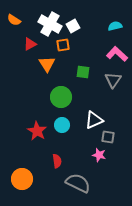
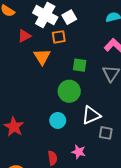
green circle: (61, 97) -> (69, 91), moved
red star: (37, 131) -> (14, 127), moved
pink star: (99, 155) -> (79, 152), moved

